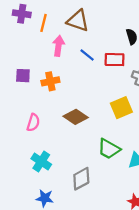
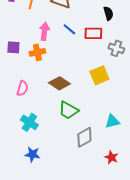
pink arrow: (58, 46) -> (44, 31), moved
green trapezoid: (109, 149) -> (68, 110), moved
gray diamond: (81, 179) -> (84, 137), moved

